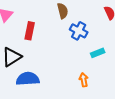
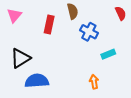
red rectangle: (30, 31) -> (49, 25), moved

